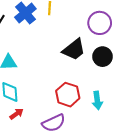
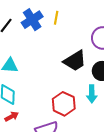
cyan arrow: (97, 100) -> (92, 94), moved

